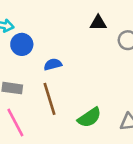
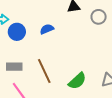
blue semicircle: (53, 64) -> (47, 29), moved

